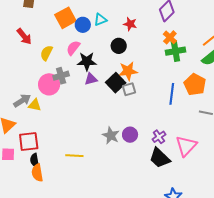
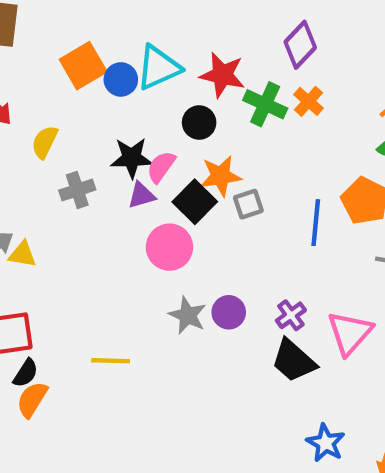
cyan triangle: (100, 20) -> (158, 67), size x1.6
red star: (130, 24) -> (222, 75), size x1.5
pink semicircle: (73, 48) -> (161, 167), moved
green cross: (175, 51) -> (265, 104), moved, turned 36
pink circle: (49, 84) -> (169, 247), moved
gray square: (129, 89) -> (248, 204), moved
black semicircle: (35, 160) -> (26, 373), turned -136
orange semicircle: (37, 173) -> (32, 399), turned 42

